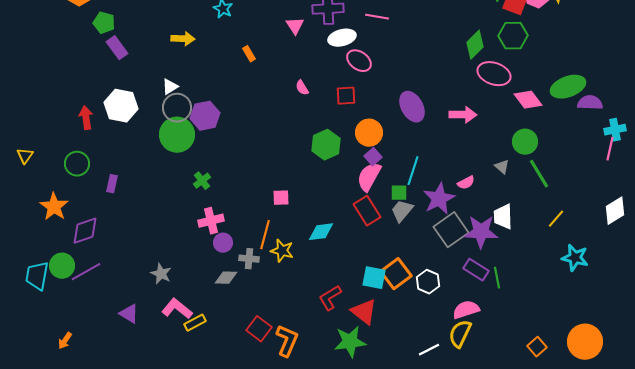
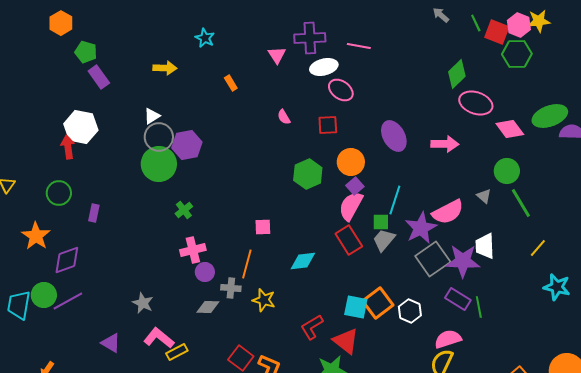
green hexagon: (513, 36) -> (517, 54), moved
white hexagon: (121, 106) -> (81, 127), moved
pink semicircle: (466, 183) -> (448, 212), size x1.8
yellow star: (282, 251) -> (264, 300), moved

